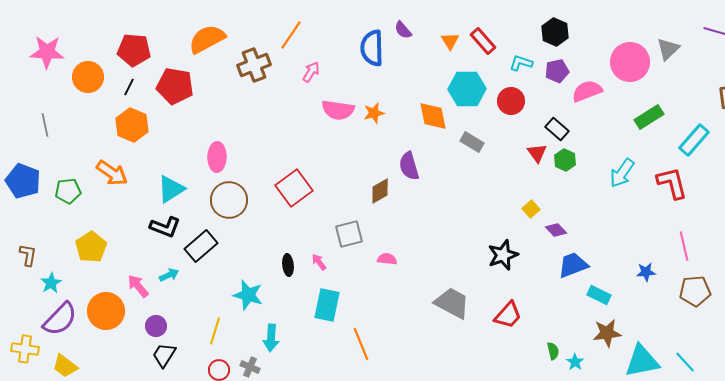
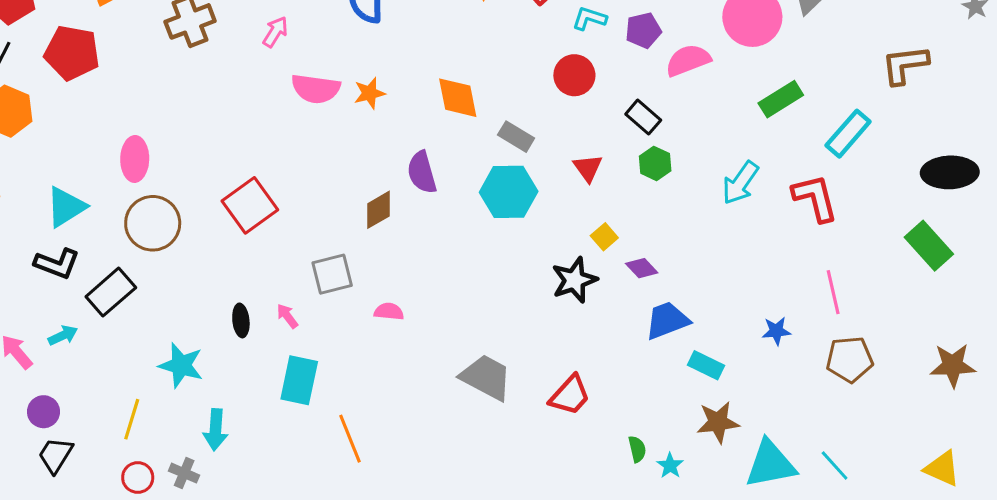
cyan hexagon: (467, 89) -> (509, 192), moved
red triangle: (537, 153) -> (588, 168), moved
black star: (503, 255) -> (574, 280), moved

